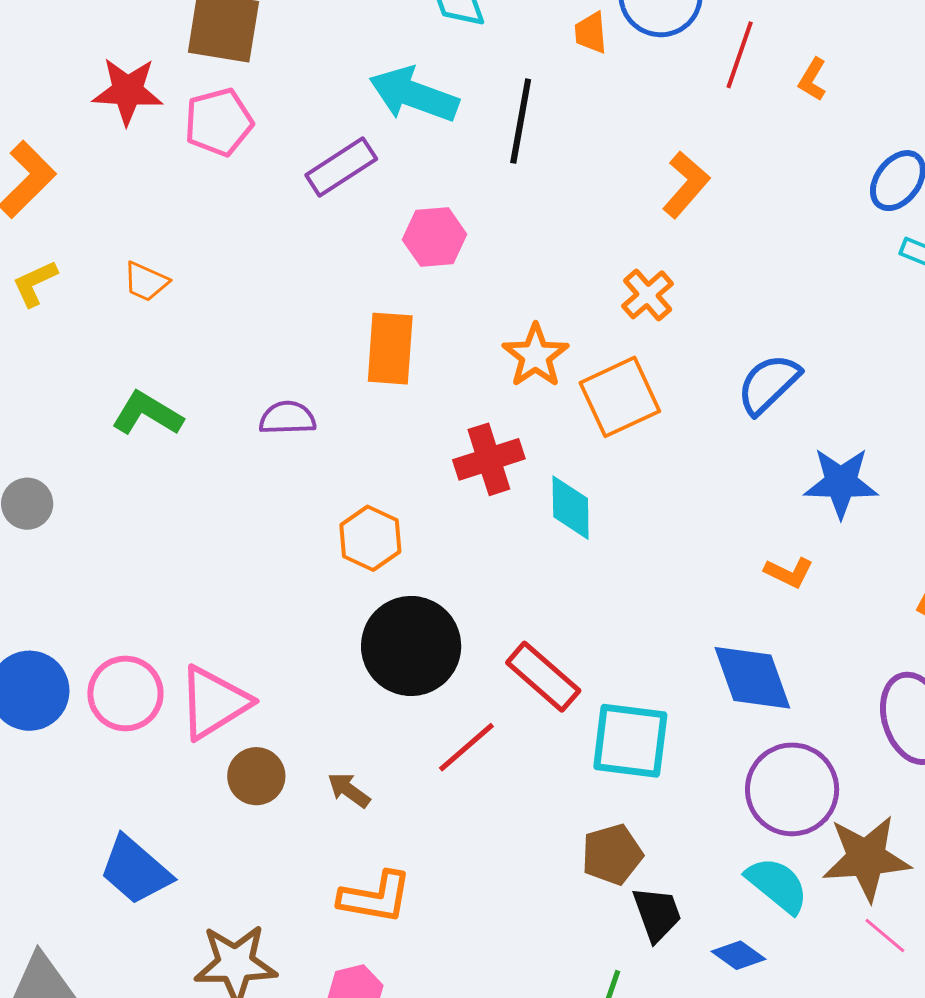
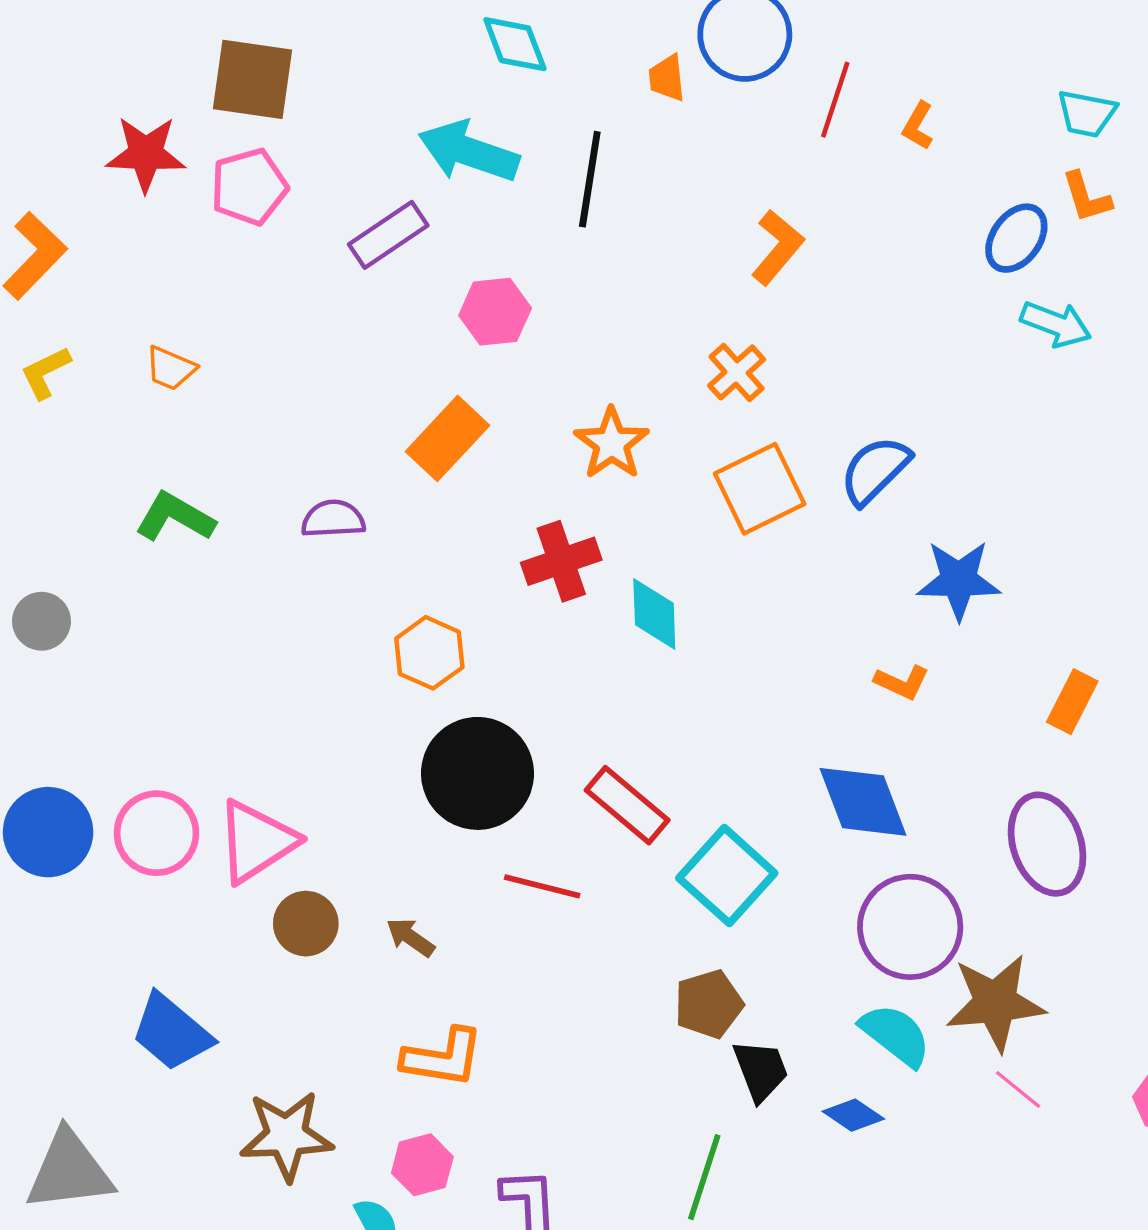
orange rectangle: (390, 349) -> (448, 438), turned 40
orange square: (620, 397) -> (760, 489), moved
cyan square: (630, 741) -> (727, 876), turned 36
red line: (466, 747) -> (542, 886), turned 56

